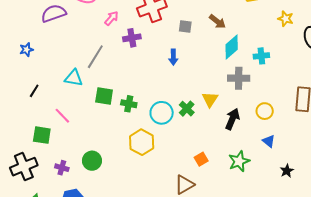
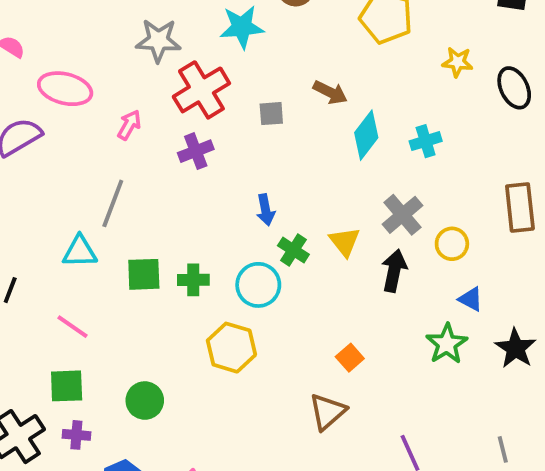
purple cross: (132, 38) -> (196, 151), moved
blue arrow: (173, 57) -> (266, 210), moved
gray cross: (239, 78) -> (403, 215), moved, turned -30
green cross: (187, 109) -> (293, 250), moved
green square: (42, 135) -> (67, 386), moved
green star: (239, 161) -> (447, 344), moved
purple cross: (62, 168) -> (76, 435), moved
black star: (287, 171) -> (516, 348), size x1.5

